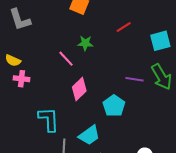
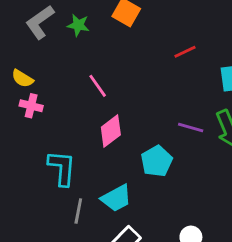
gray L-shape: (20, 20) -> (40, 22), turned 65
green star: (85, 43) -> (78, 25), moved

